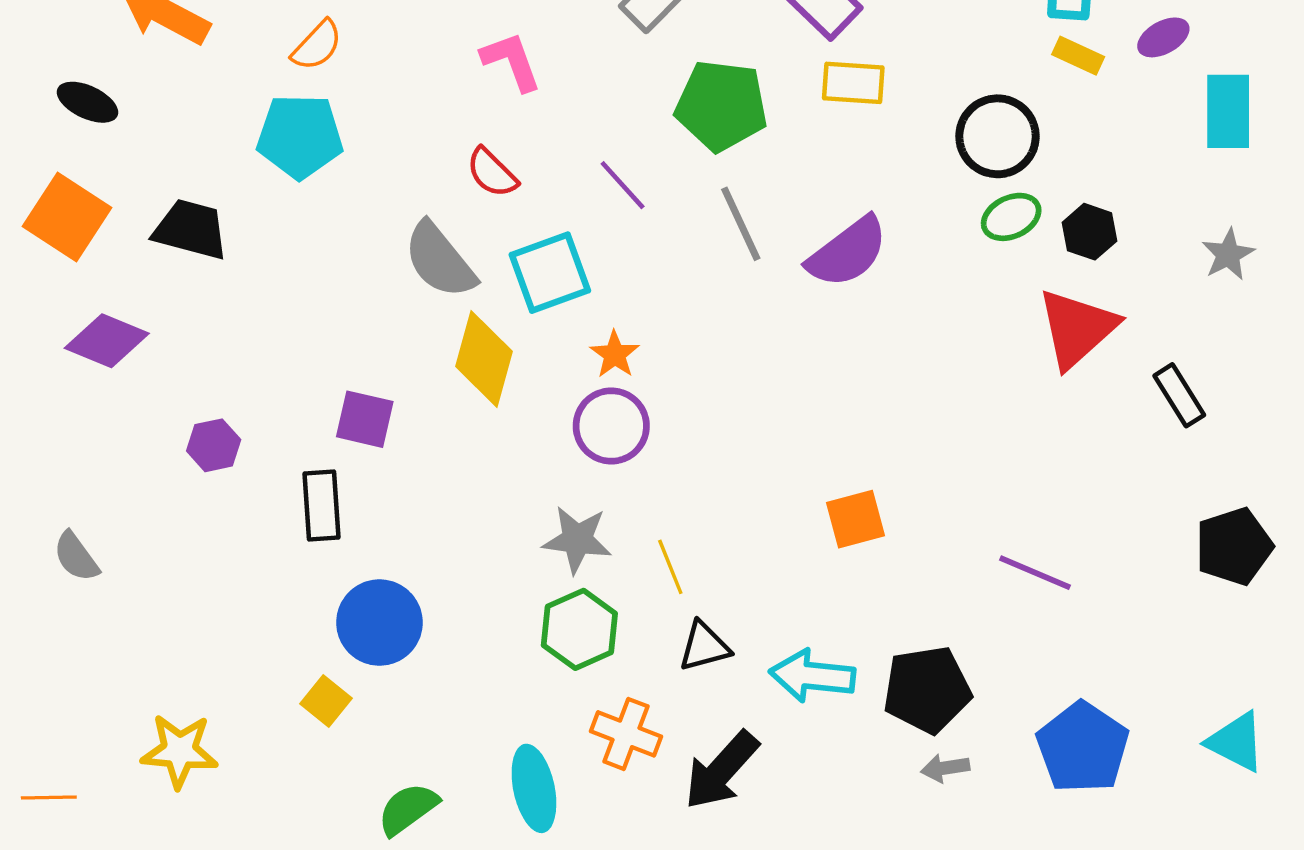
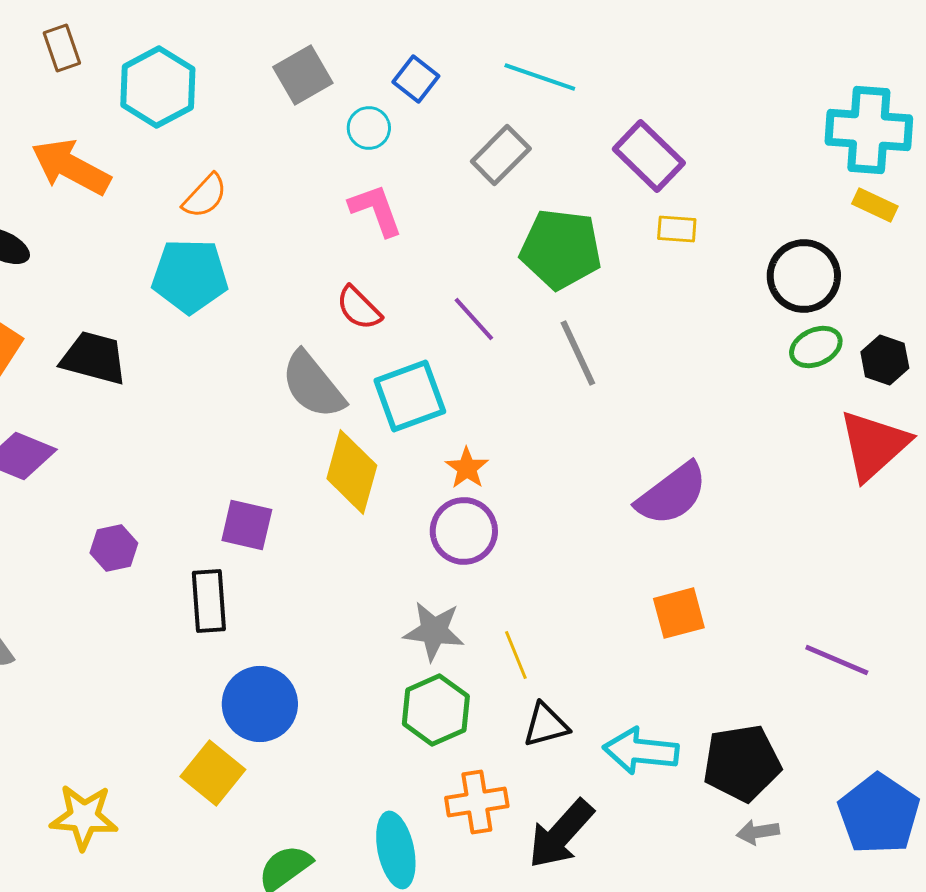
yellow rectangle: (853, 83) -> (677, 229), size x0.7
purple semicircle: (848, 252) -> (672, 494), moved
yellow square: (326, 701) -> (213, 773), size x1.4
orange cross: (626, 734) -> (477, 802), turned -30

